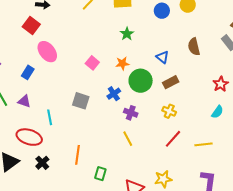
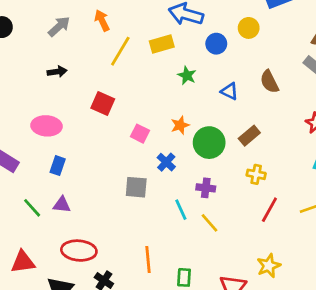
red square: (31, 26) -> (103, 104), moved
green star: (127, 34) -> (187, 75), moved
pink ellipse: (47, 52) -> (47, 126), moved, turned -35
blue triangle: (162, 57) -> (230, 91), moved
blue cross: (114, 94) -> (166, 162), moved
cyan line: (50, 117) -> (181, 210), moved

